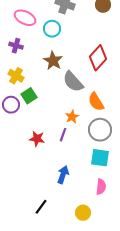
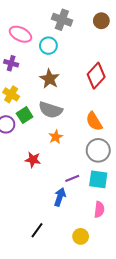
gray semicircle: (73, 82) -> (51, 110), moved, turned -30
orange star: (72, 117) -> (56, 137), moved
purple line: (63, 135) -> (72, 178), moved, turned 48

